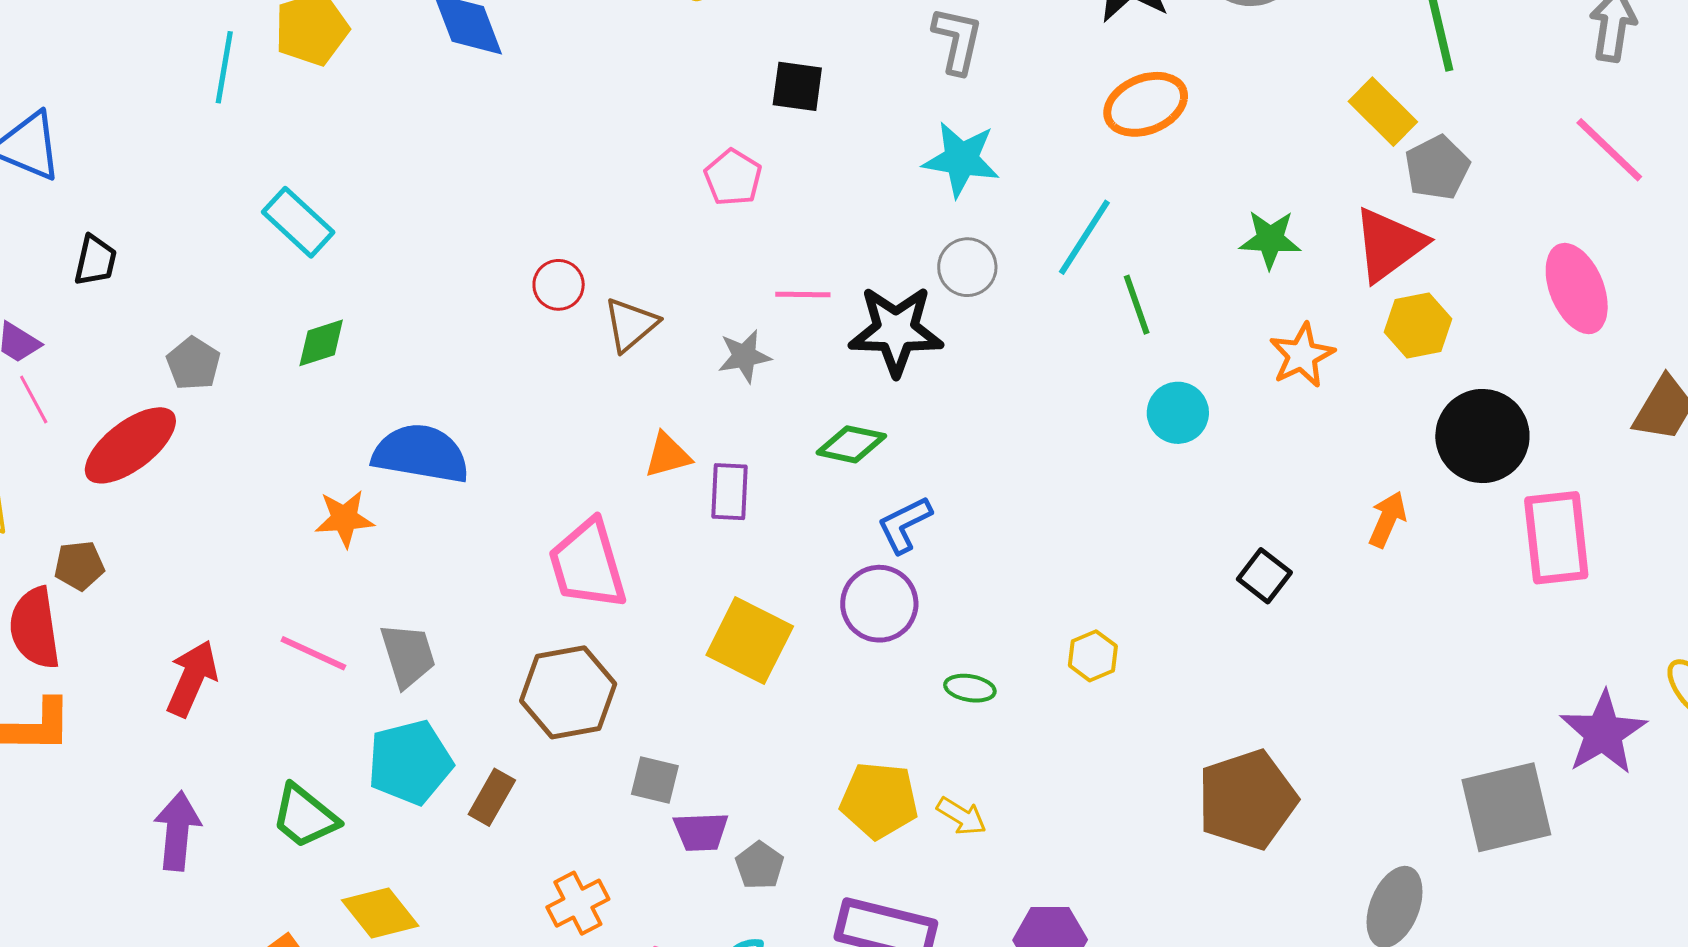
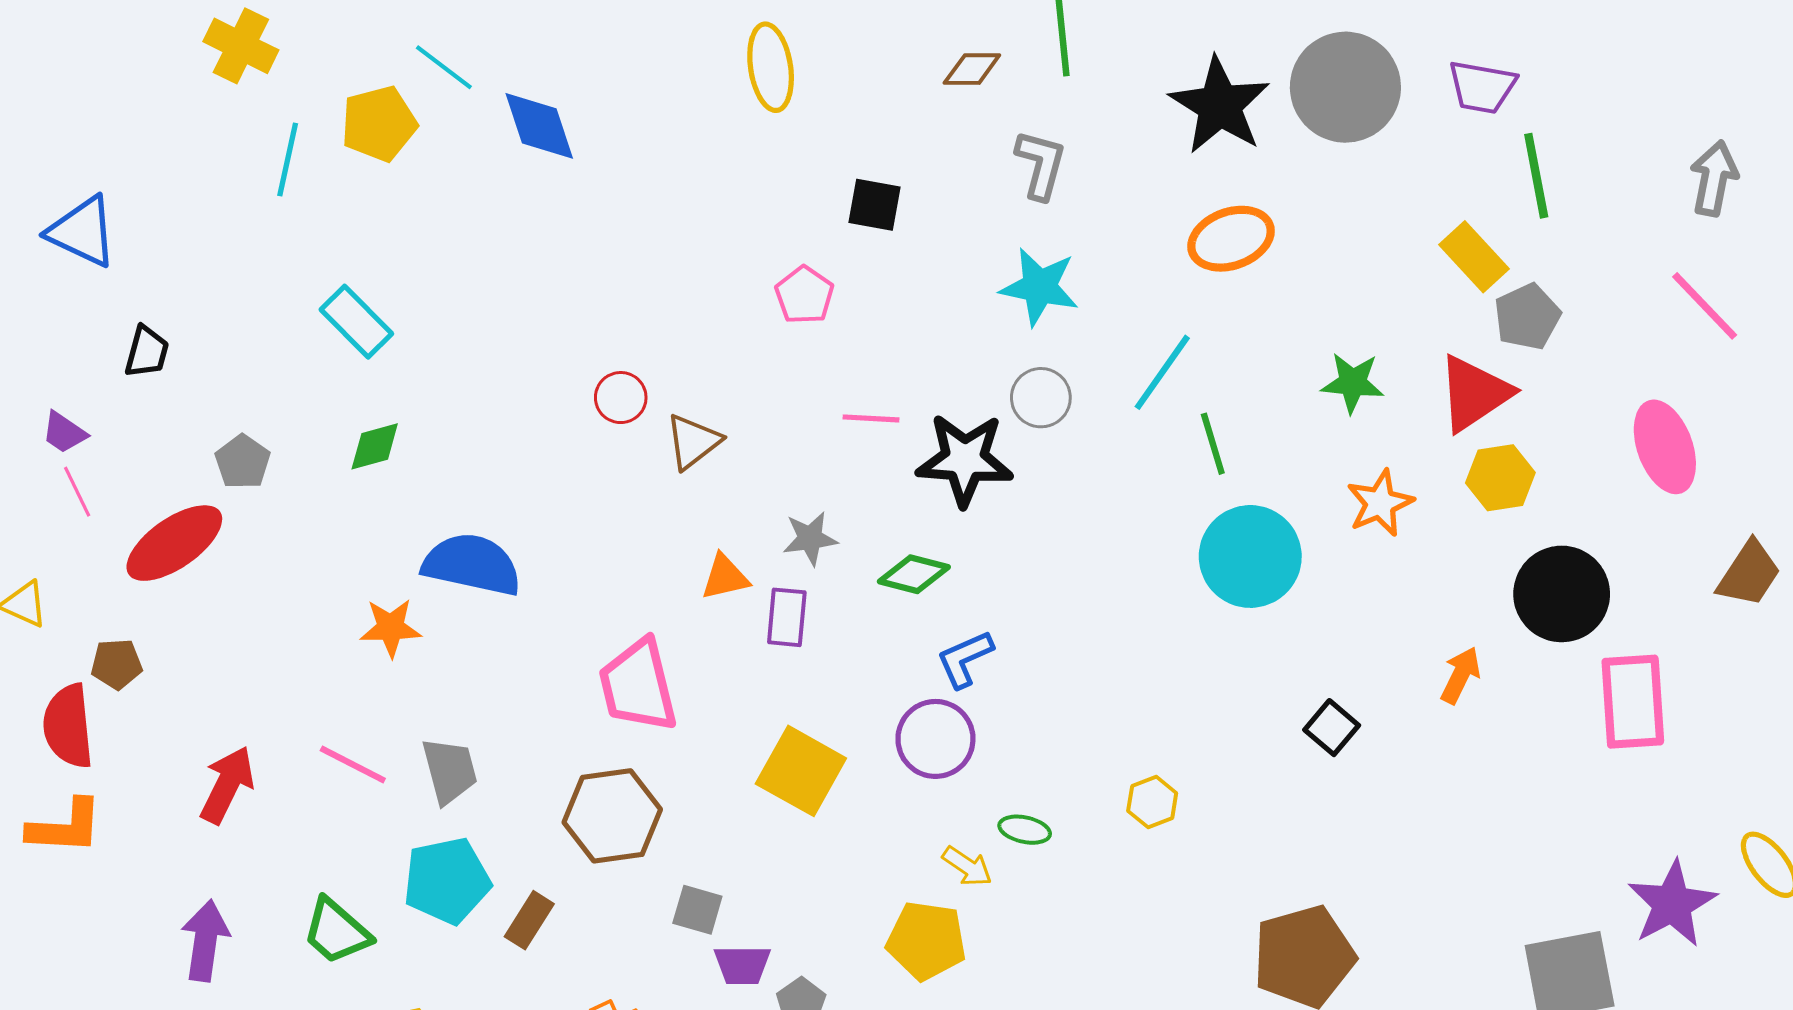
gray star: (744, 356) -> (810, 538), moved
cyan circle: (1178, 413) -> (1250, 556), size x1.6
yellow arrow: (961, 816) -> (967, 866), moved

